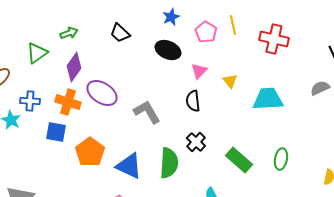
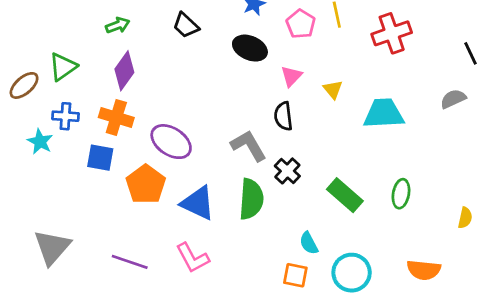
red cross: (274, 39) -> (392, 33), turned -32
green triangle: (37, 53) -> (63, 67), moved
purple ellipse: (102, 93) -> (171, 142), moved
gray L-shape: (147, 112) -> (249, 146), moved

